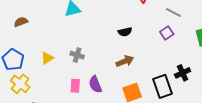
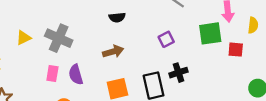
purple square: (167, 33) -> (166, 39), moved
gray cross: (77, 55) -> (59, 38), size x1.6

